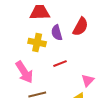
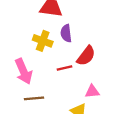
red semicircle: (80, 27) -> (86, 56), moved
pink triangle: (88, 80) -> (92, 91), turned 32

